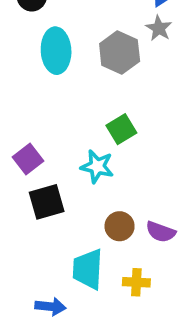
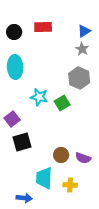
cyan ellipse: (56, 51) -> (15, 67), moved
gray hexagon: (120, 53) -> (79, 78), moved
cyan star: (97, 166) -> (39, 97), moved

